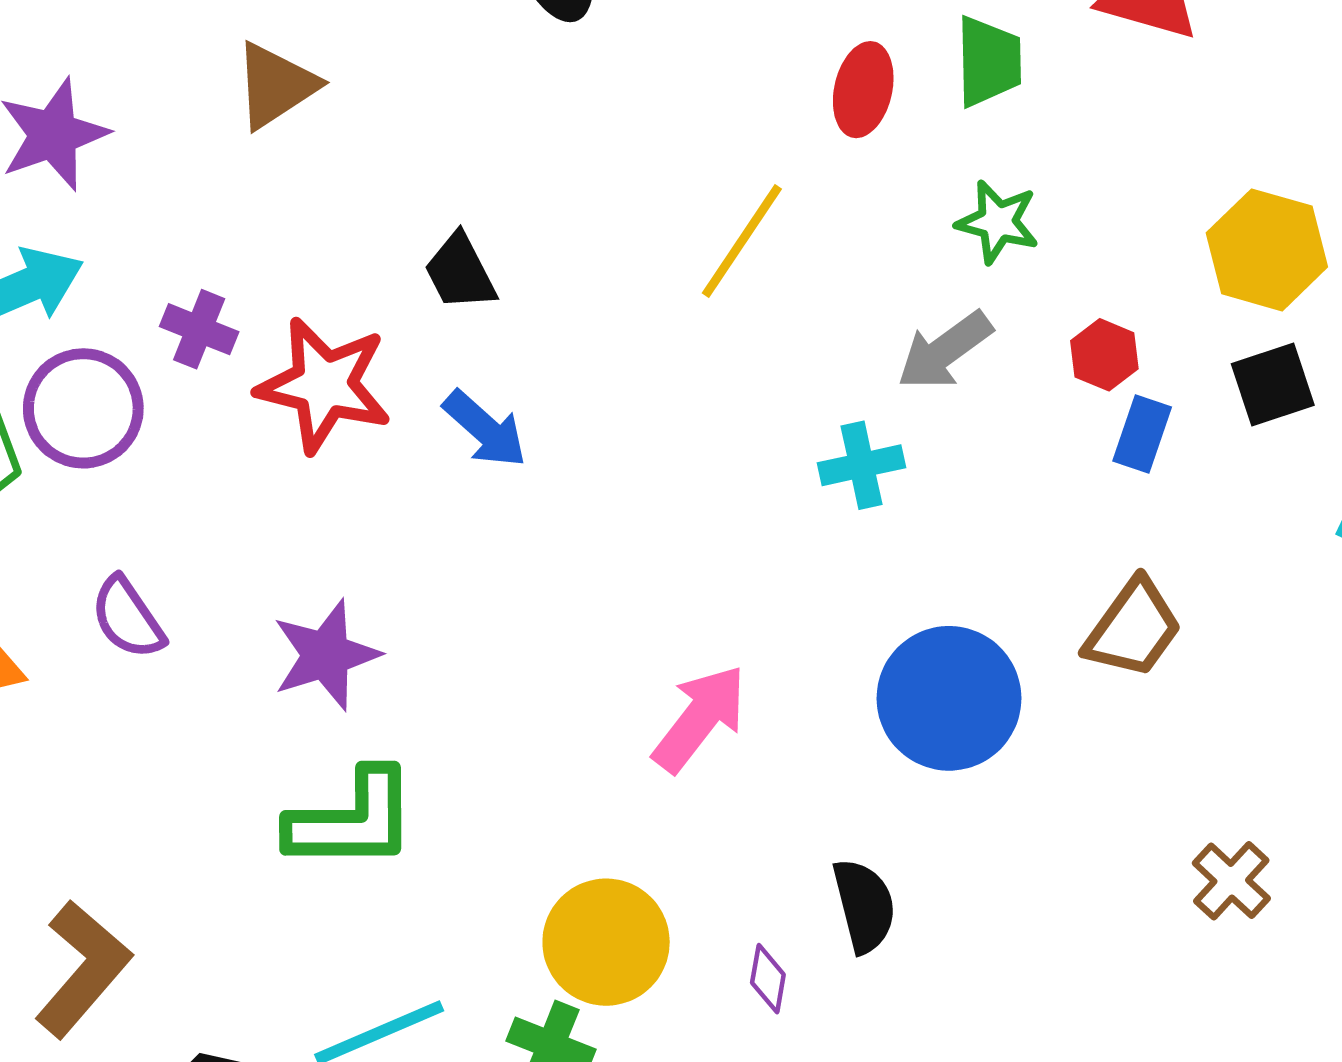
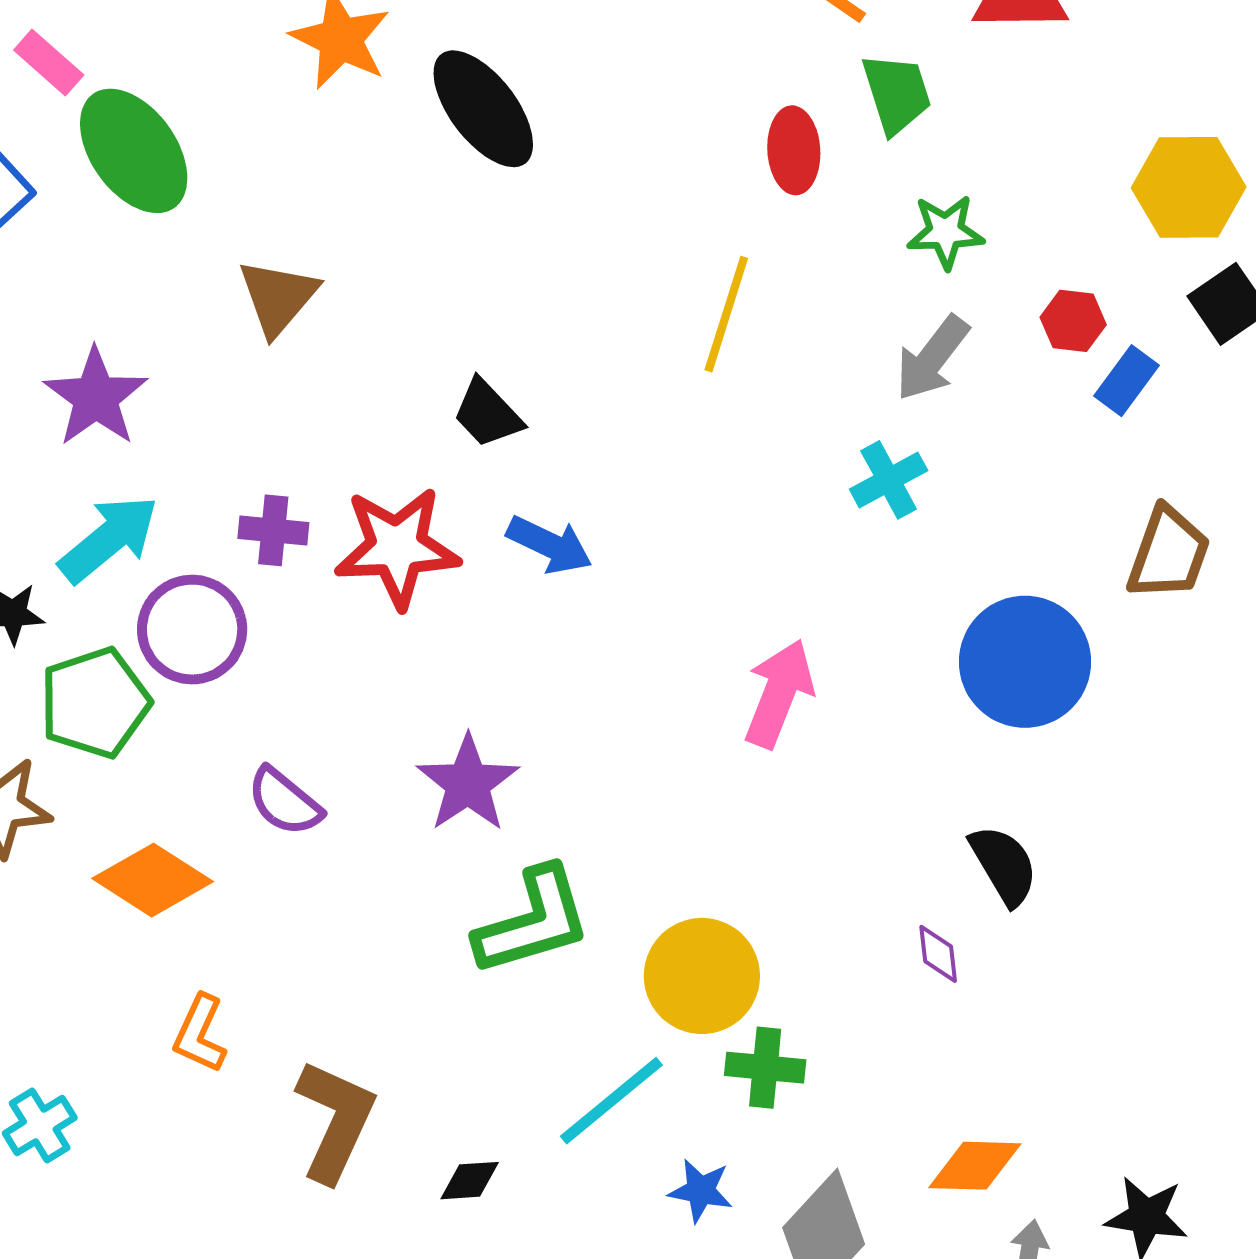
blue rectangle: (1142, 434) -> (1127, 381), turned 34
pink arrow: (700, 718) -> (779, 693), moved
yellow circle: (606, 942) -> (702, 976), moved

